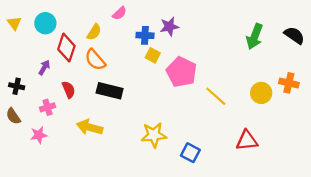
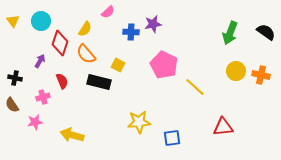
yellow square: (153, 55) -> (118, 65), moved
yellow circle: (261, 93) -> (236, 71), moved
yellow arrow: (90, 127) -> (72, 135), moved
blue square: (190, 153) -> (172, 138), turned -36

